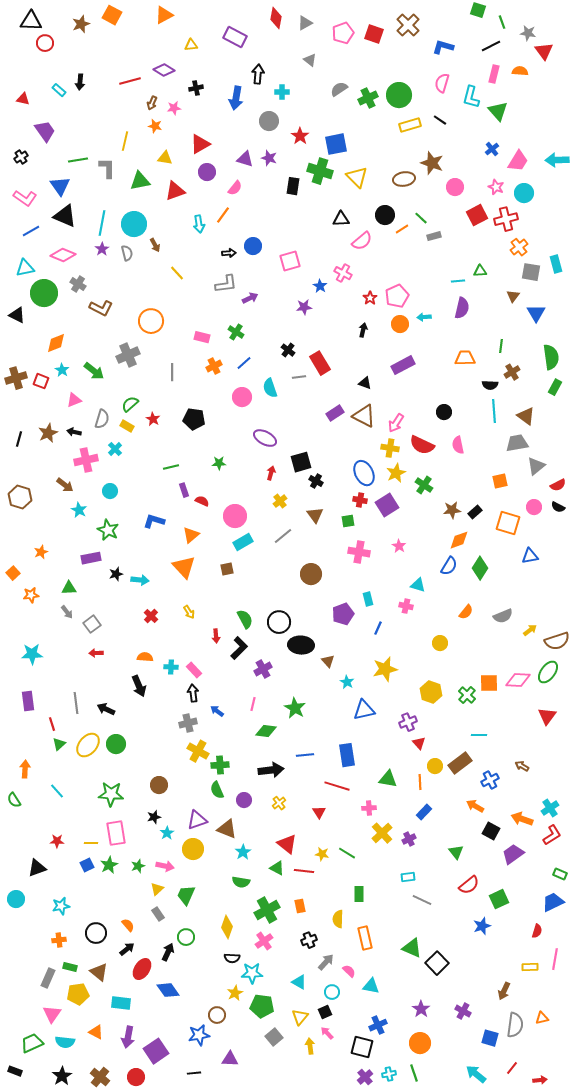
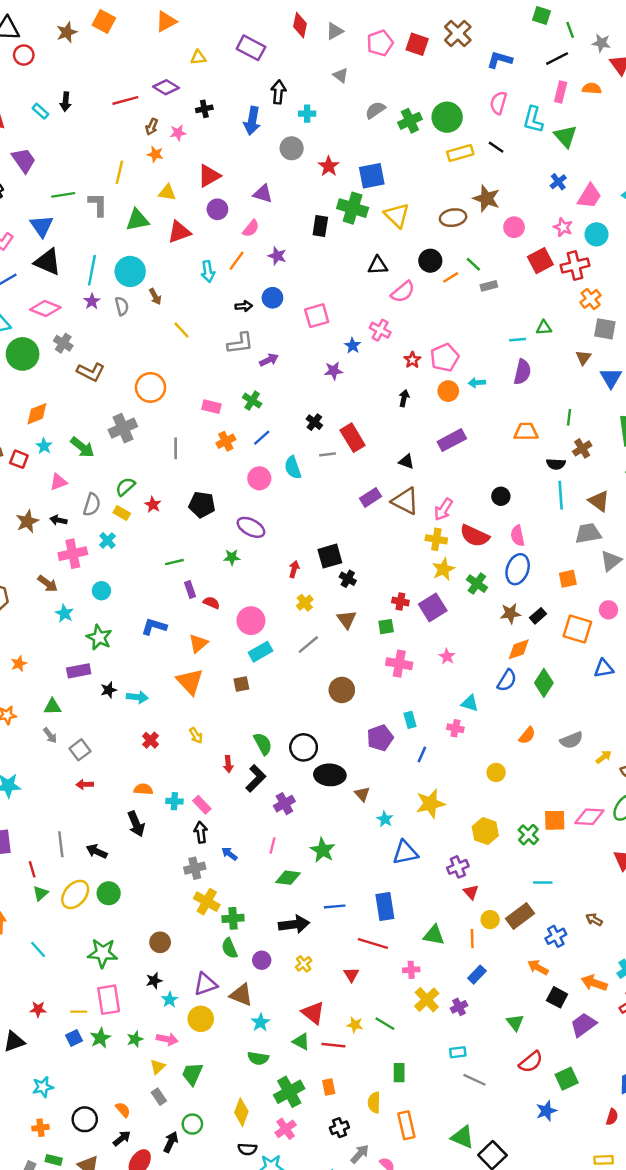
purple star: (269, 158) -> (277, 256), moved
purple ellipse: (265, 438) -> (251, 527), moved
blue ellipse: (364, 473) -> (518, 569), moved, turned 45

